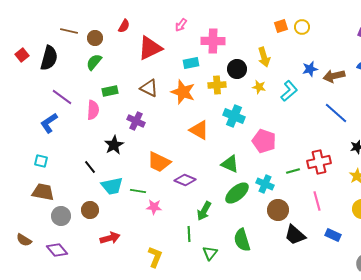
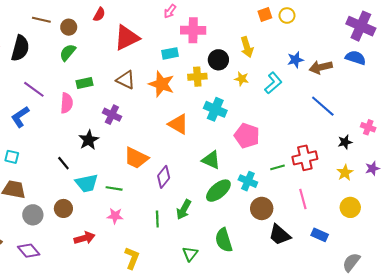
pink arrow: (181, 25) -> (170, 11), moved
purple diamond: (185, 180) -> (164, 177), turned -75
pink star: (154, 207) -> (115, 216), moved
green line: (189, 234) -> (157, 219), moved

